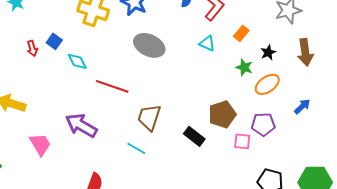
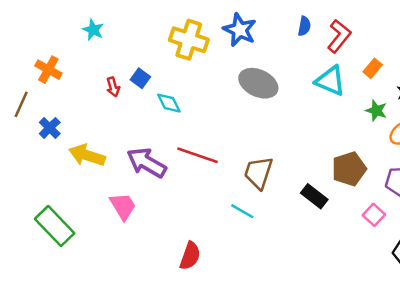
cyan triangle: (207, 43) -> (330, 81), size x1.5
red line: (112, 86) -> (197, 155), moved
purple arrow: (81, 125) -> (147, 163), moved
pink square: (242, 141) -> (374, 215), moved, turned 36

